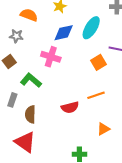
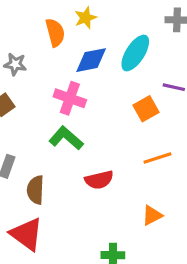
orange semicircle: (29, 15) -> (55, 33), moved, turned 54
green L-shape: (31, 80) -> (66, 138), moved
orange line: (96, 95) -> (157, 158), moved

